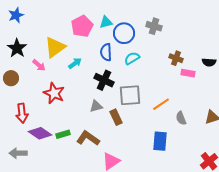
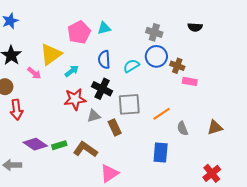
blue circle: (124, 33) -> (156, 56), moved
black semicircle: (209, 62) -> (195, 27), moved
red star: (54, 93) -> (75, 99), moved, turned -30
red arrow: (22, 113) -> (16, 110), moved

